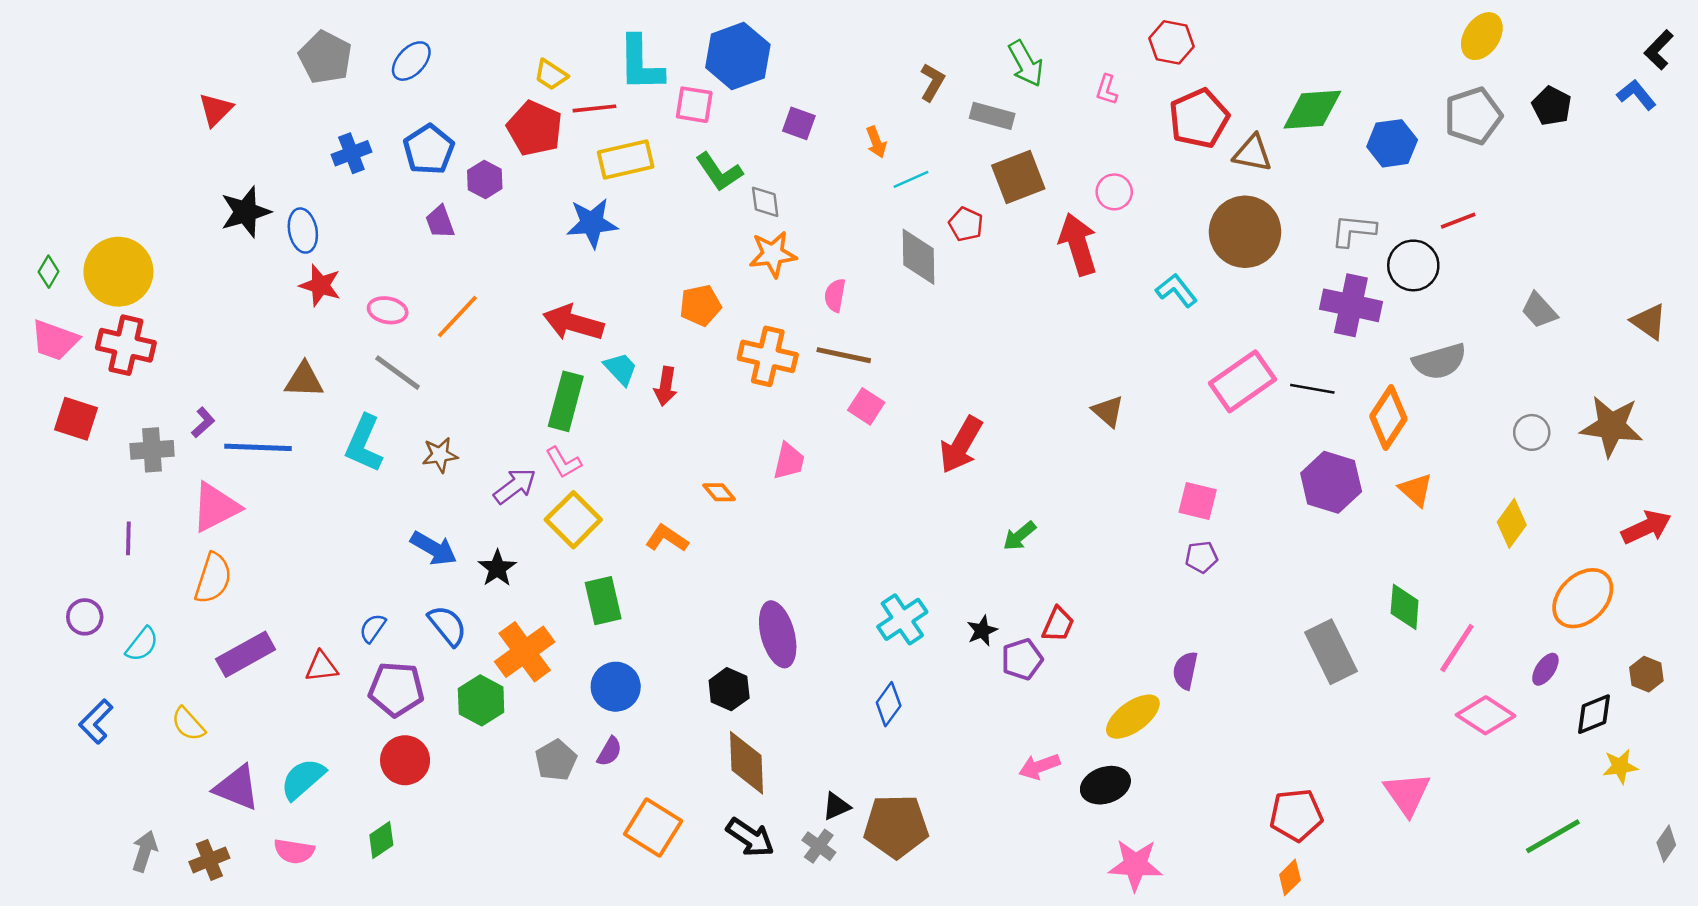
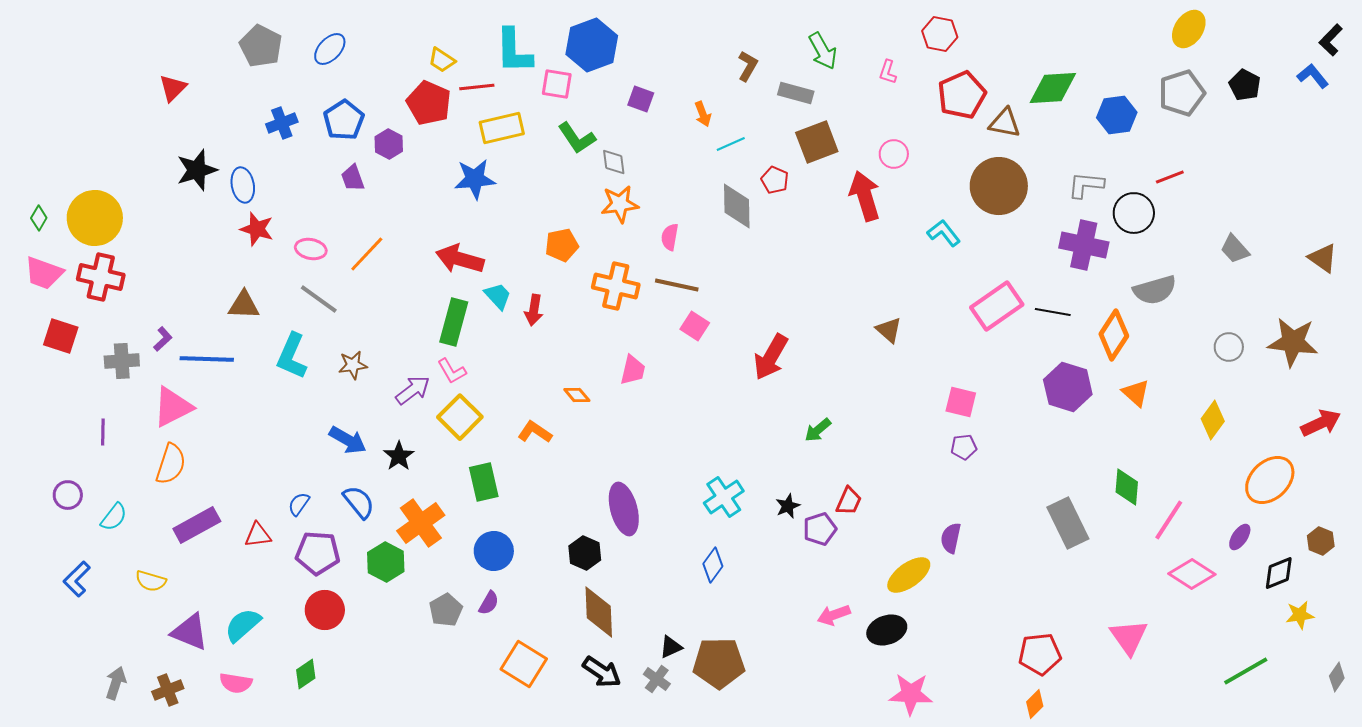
yellow semicircle: (188, 724) -> (151, 581), turned -32

